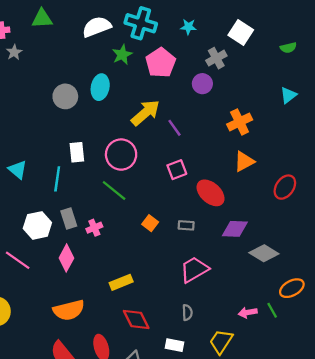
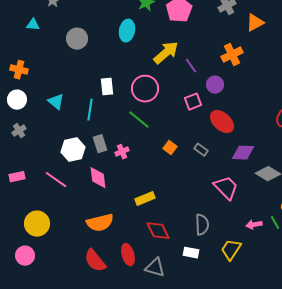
purple circle: (202, 84) -> (215, 85), moved
gray circle: (65, 96) -> (77, 39), moved
orange cross: (240, 122) -> (232, 55), moved
orange triangle: (244, 161) -> (255, 23), moved
gray rectangle: (186, 225) -> (201, 150), turned 32
pink diamond: (66, 258) -> (98, 178), turned -35
pink trapezoid: (194, 270) -> (226, 188), moved, turned 76
gray semicircle: (187, 313) -> (202, 225), size x1.5

